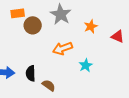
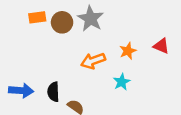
brown circle: (33, 25) -> (62, 22), moved
orange star: (91, 26) -> (128, 51), moved

